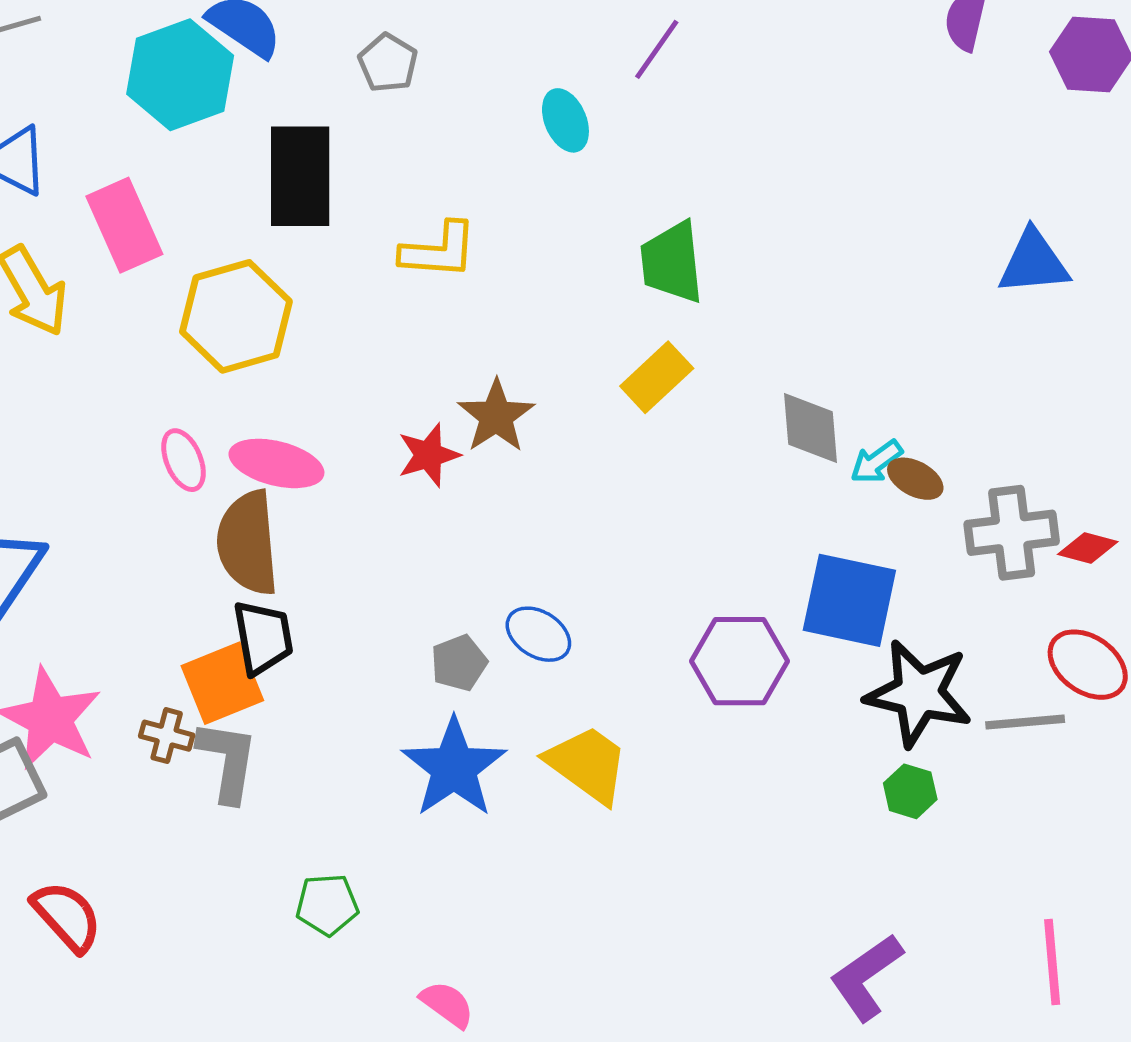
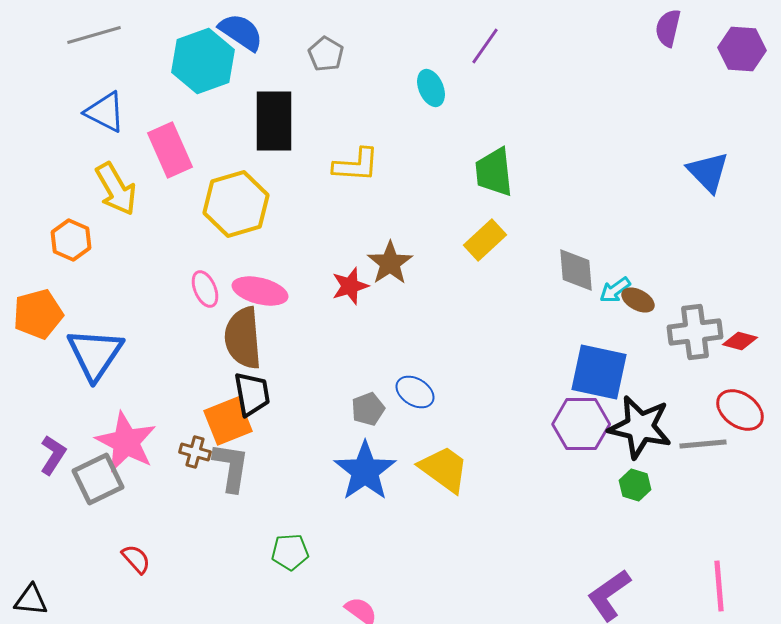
blue triangle: (1034, 262) -> (708, 172), turned 51
purple hexagon: (740, 661) -> (581, 424), moved
red semicircle: (67, 916) -> (136, 559), size x0.7

